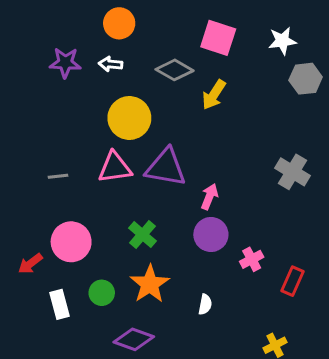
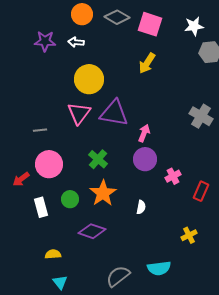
gray diamond: (175, 70) -> (117, 17), moved
pink triangle: (115, 168) -> (79, 113), turned -45
gray line: (58, 176) -> (40, 130), moved

